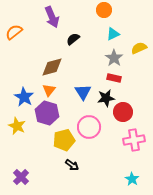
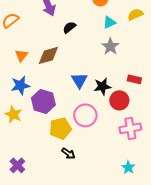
yellow semicircle: (139, 48) -> (135, 14), moved
red rectangle: (114, 78) -> (134, 79), moved
orange triangle: (49, 90) -> (21, 55), moved
blue star: (24, 97) -> (20, 85), turned 30

